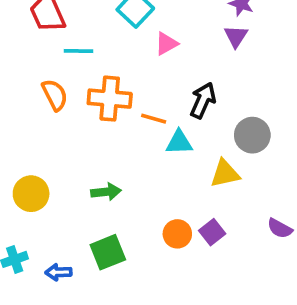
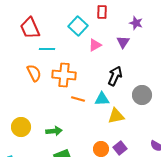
purple triangle: (236, 36) -> (123, 42), moved
orange line: (154, 119) -> (78, 99), moved
yellow triangle: (225, 174) -> (116, 116), moved
green arrow: (106, 192) -> (54, 131), moved

